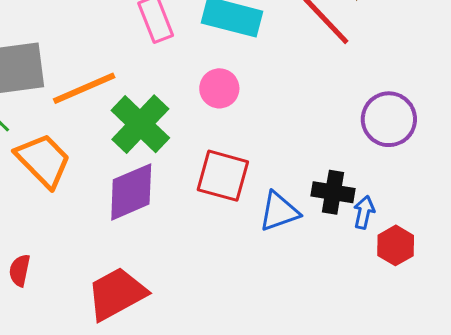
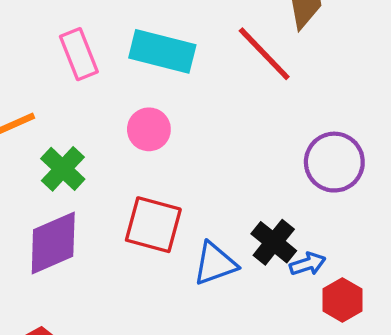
green cross: (140, 124) -> (63, 169), size x0.7
black cross: (333, 192) -> (274, 242), turned 30
blue arrow: (364, 212) -> (308, 264), turned 60

